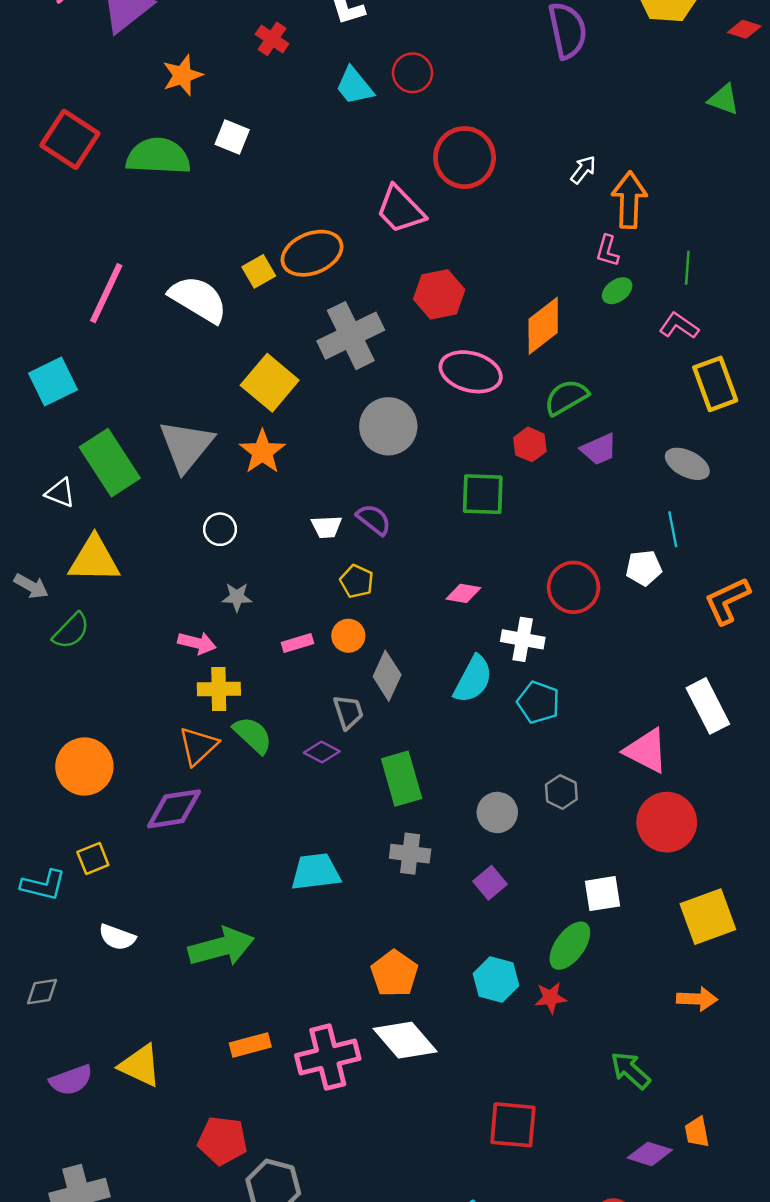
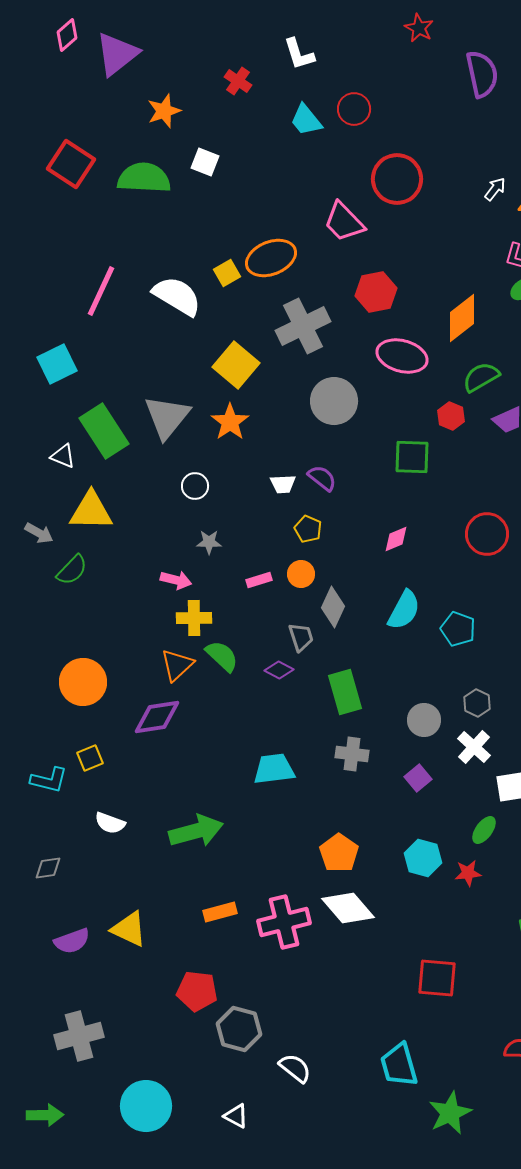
pink diamond: (463, 593) -> (396, 539), turned -32
white cross: (523, 639) -> (474, 747), moved, turned 32
green ellipse: (570, 946) -> (484, 830), size x0.7

